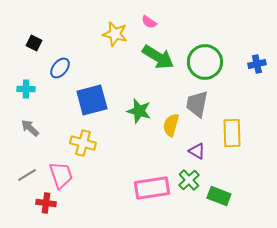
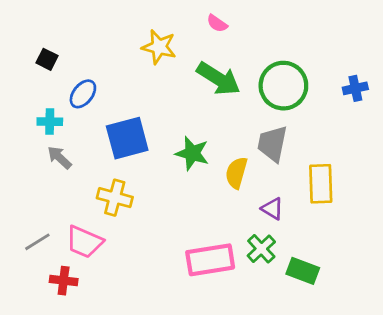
pink semicircle: (149, 22) -> (217, 23), moved
cyan cross: (26, 89) -> (50, 122), moved
gray arrow: (30, 128) -> (59, 158), moved
pink trapezoid: (61, 175) -> (84, 242), turned 132

